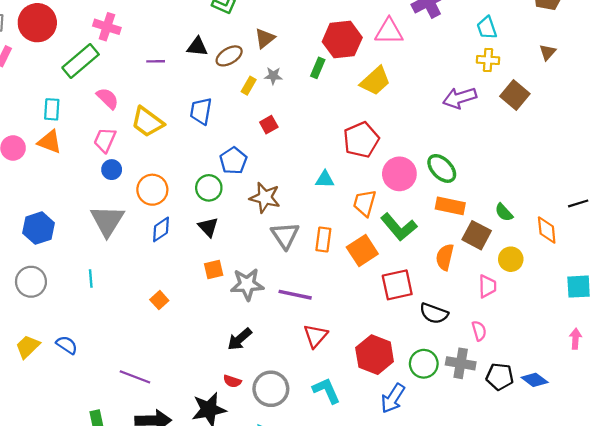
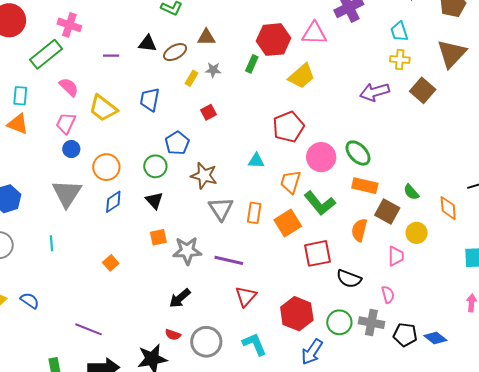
brown triangle: (265, 38) -> (206, 37), turned 36
brown triangle: (547, 52) -> (452, 54), size x2.0

